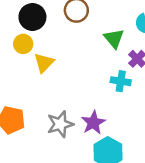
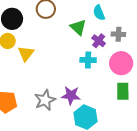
purple star: (93, 123) -> (71, 95), turned -30

